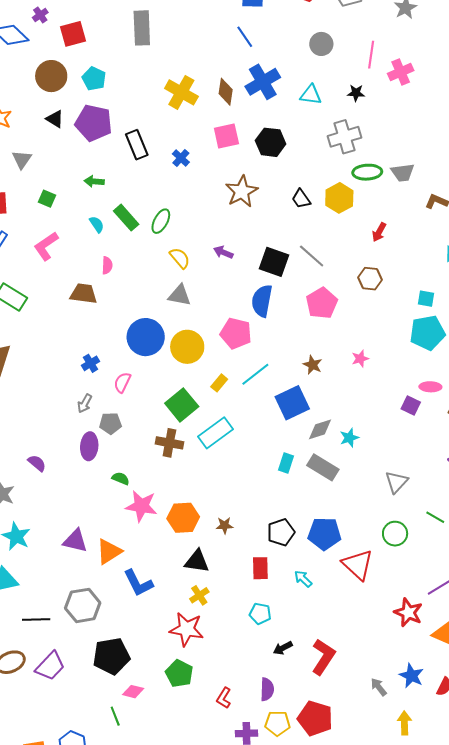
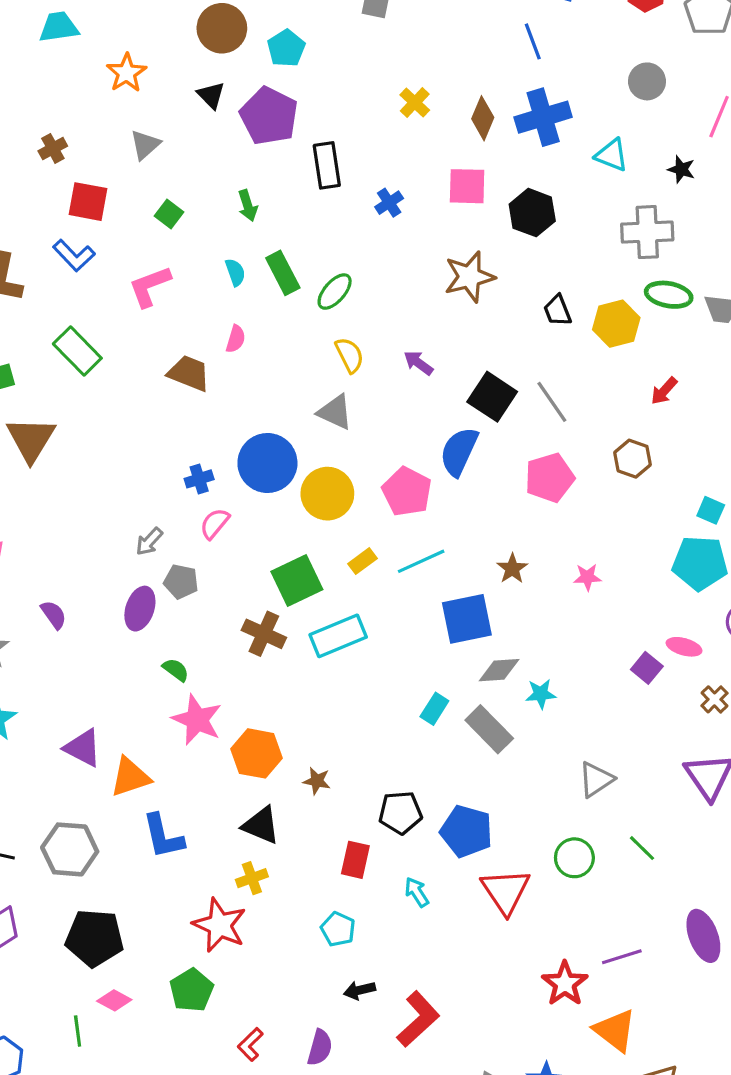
yellow cross: (181, 92) -> (415, 103), size x0.6
green arrow: (94, 181) -> (248, 206), turned -126
blue cross: (91, 363) -> (199, 479), moved

